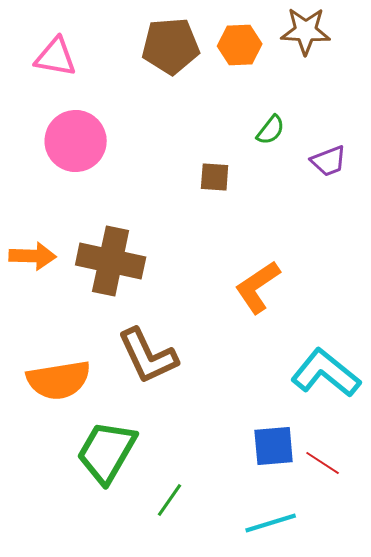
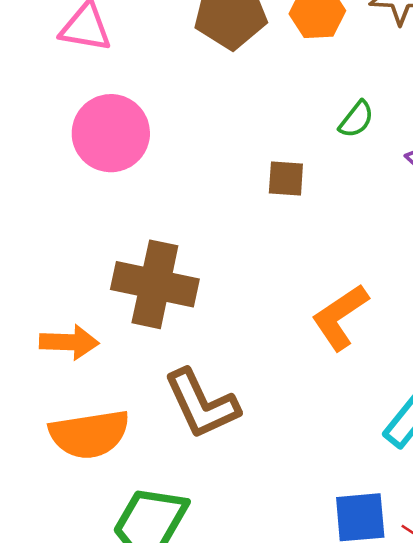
orange arrow: (33, 256) -> (69, 342), moved

